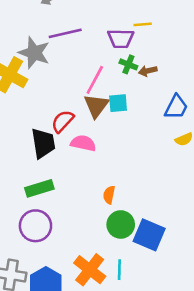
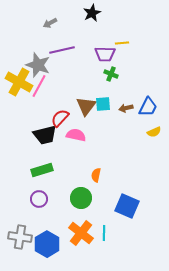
brown arrow: (148, 71) -> (126, 108), moved
pink line: (95, 80) -> (39, 86), moved
black trapezoid: (43, 143) -> (45, 135), turned 85
green circle: (121, 224) -> (81, 198), moved
purple circle: (35, 226) -> (39, 199), size x0.7

